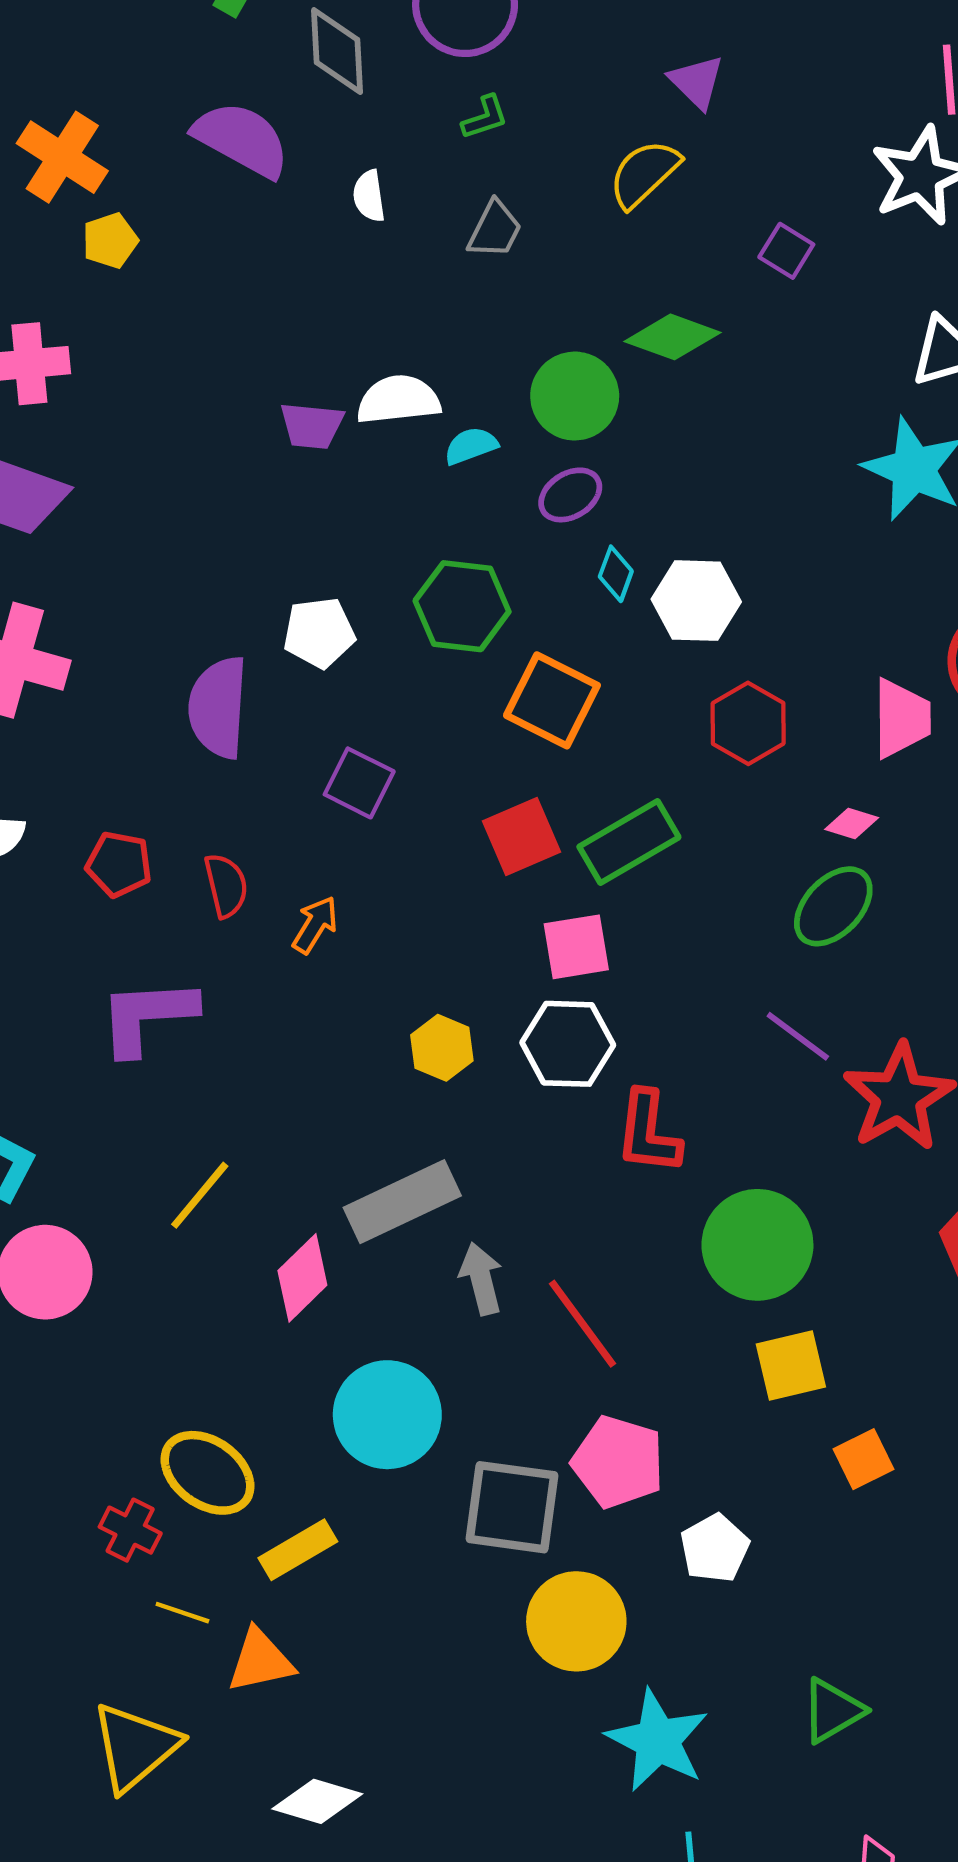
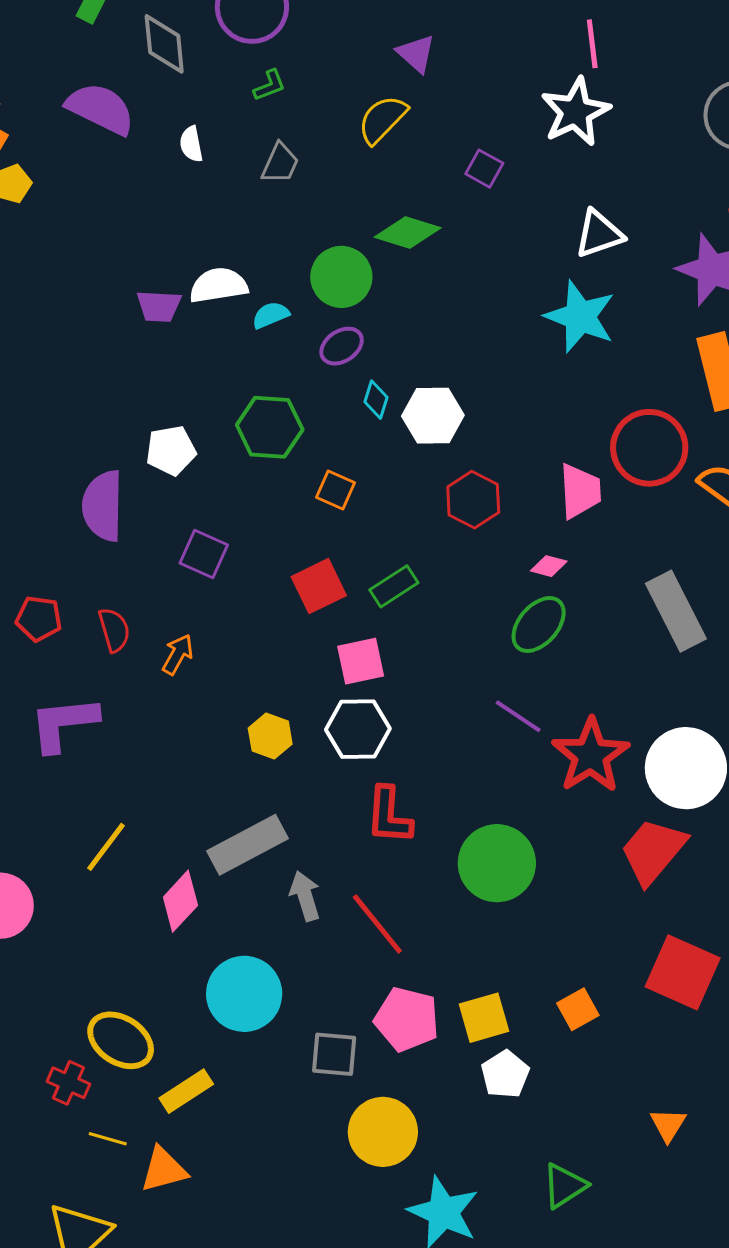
orange square: (552, 700) -> (335, 490), size x0.6
green rectangle: (629, 842) -> (394, 586), size x0.7
red L-shape: (648, 1133) -> (389, 816), moved
yellow square: (791, 1366) -> (484, 1018), moved
gray square: (512, 1507) -> (334, 1054), size x0.7
white pentagon: (715, 1548) -> (505, 1074), moved

